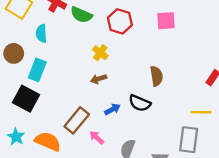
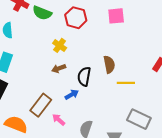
black semicircle: (140, 103) -> (84, 77), moved, turned 78
yellow line: (201, 112) -> (126, 83), moved
gray rectangle: (189, 140) -> (139, 119), turned -70

